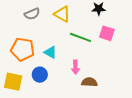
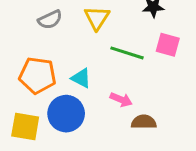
yellow triangle: (62, 14) -> (97, 18), turned 36
pink arrow: (75, 67) -> (121, 100), turned -64
blue circle: (40, 75) -> (66, 114), size x1.5

